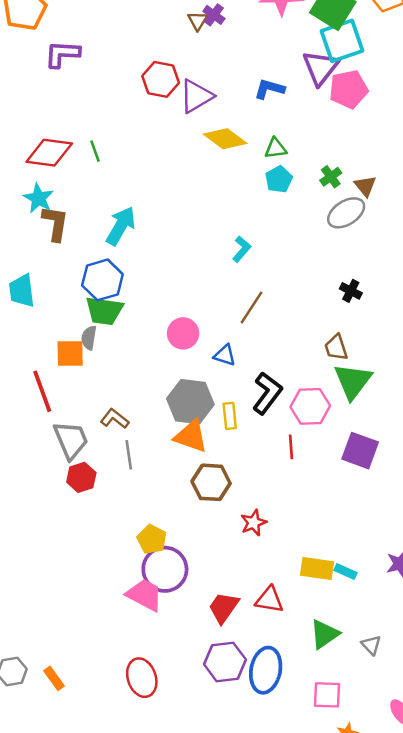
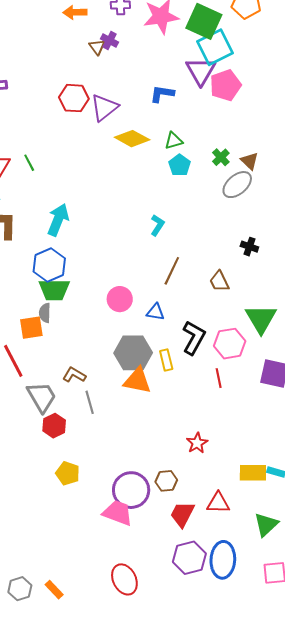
brown trapezoid: (336, 347) -> (219, 281), moved
brown hexagon: (211, 482) -> (166, 481), moved, size x0.7
yellow pentagon: (152, 539) -> (68, 473), moved

